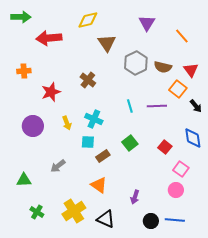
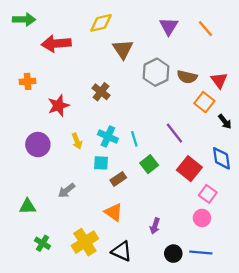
orange line: (182, 36) -> (205, 29), moved
cyan line: (130, 106) -> (134, 139), moved
purple line: (157, 106) -> (174, 133), moved, turned 54
red square: (165, 147) -> (189, 169), size x1.5

